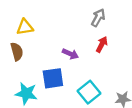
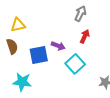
blue square: (53, 78) -> (39, 55), moved
cyan square: (89, 92) -> (75, 64), moved

